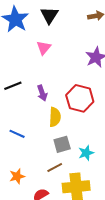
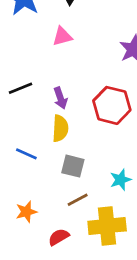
pink triangle: (44, 48) -> (62, 36), turned 35
yellow semicircle: (55, 117) -> (60, 128), moved
gray square: (62, 144) -> (73, 166), moved, turned 30

